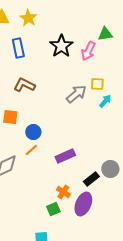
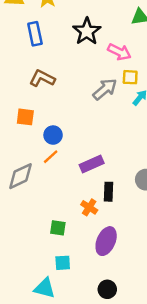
pink arrow: (88, 51) -> (119, 52), moved, turned -90
black rectangle: (91, 179) -> (108, 192), moved, turned -49
purple ellipse: (83, 204) -> (106, 241), moved
green square: (53, 209) -> (58, 228), moved, turned 32

